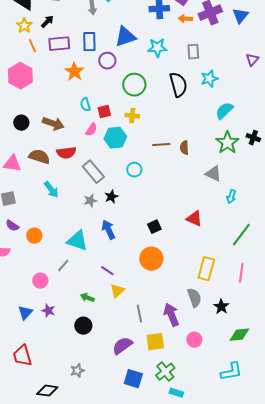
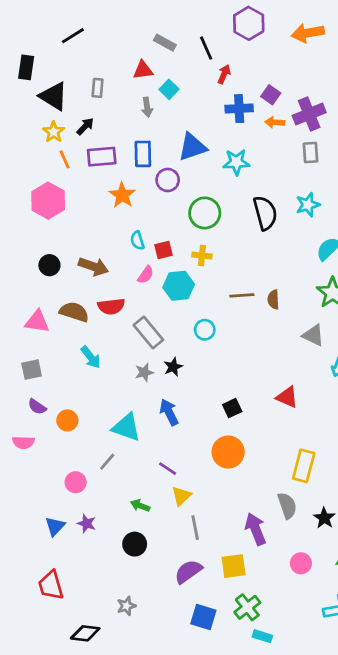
gray rectangle: (193, 52) -> (311, 153), moved
gray line: (139, 314) -> (195, 528), moved
pink circle: (194, 340) -> (301, 563), moved

